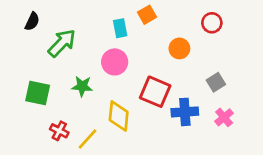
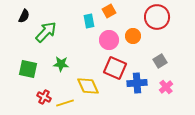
red circle: (212, 23) -> (157, 17), size x1.6
pink circle: (115, 62) -> (109, 40), moved
yellow diamond: (119, 116) -> (88, 86), turned -30
yellow line: (88, 139) -> (65, 103), turned 30

